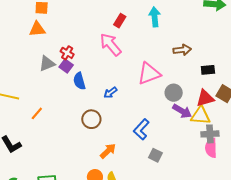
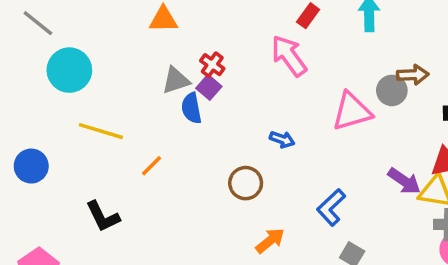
blue semicircle: (79, 81) -> (191, 108), moved
blue arrow: (110, 93) -> (282, 139), turned -128
gray circle: (174, 93) -> (392, 90), moved

